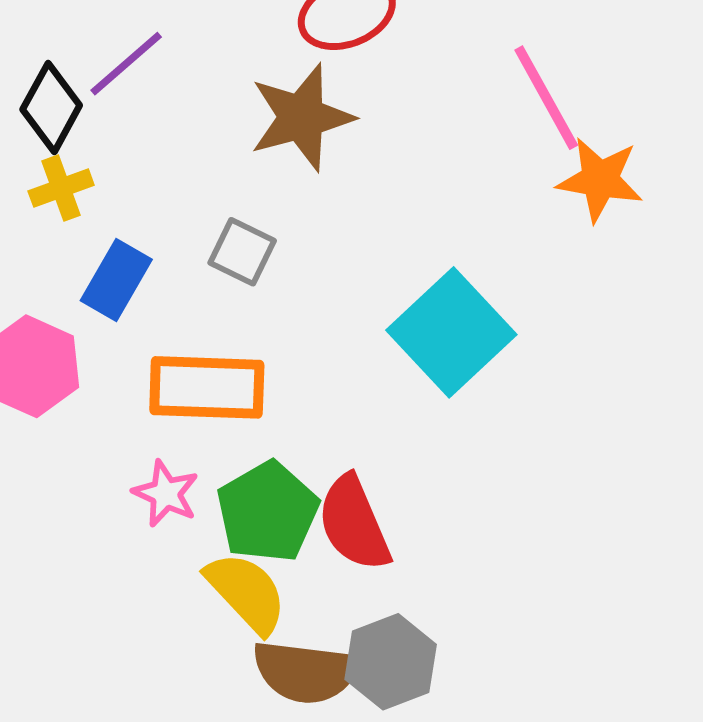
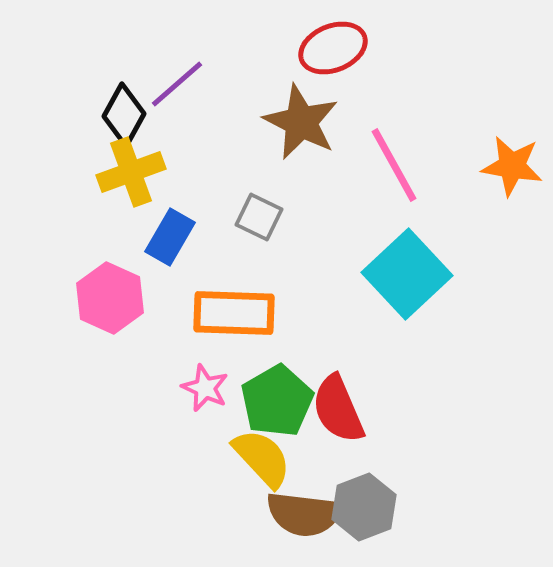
pink line: (546, 98) -> (394, 165), moved
brown star: (302, 117) -> (301, 122), turned -30
yellow cross: (61, 188) -> (131, 172), size x1.5

